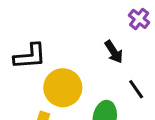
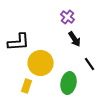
purple cross: (139, 19) -> (68, 17), moved

